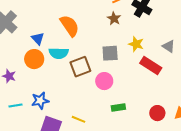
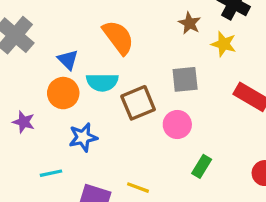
yellow star: (136, 44) -> (224, 44), moved
blue star: (40, 101) -> (83, 137), moved
cyan line: (15, 106) -> (51, 173), moved
green rectangle: (118, 108) -> (202, 166), turned -48

